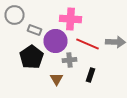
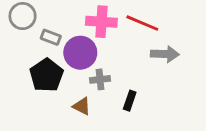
red line: (88, 44) -> (142, 23), moved
brown triangle: (56, 79) -> (82, 106), turned -32

